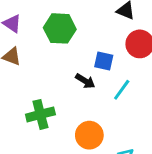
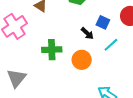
orange circle: (89, 135) -> (82, 60), moved

